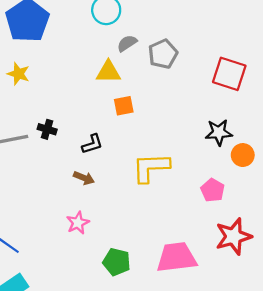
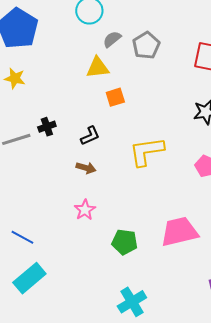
black cross: (47, 129) -> (47, 127), turned -30

